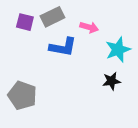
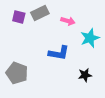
blue L-shape: (63, 47) -> (59, 53), moved
black star: (111, 81) -> (85, 75), moved

